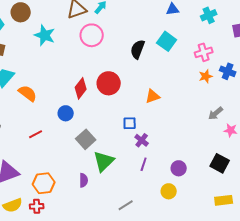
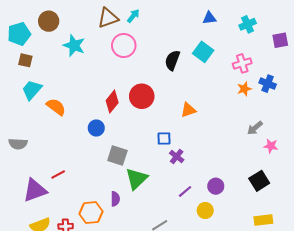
red line: (36, 134) -> (58, 175), moved
gray square: (86, 139) -> (117, 155), turned -30
black square: (220, 163) -> (259, 181), turned 30
purple line: (144, 164) -> (185, 191), moved, turned 32
orange hexagon: (44, 183) -> (91, 213), moved

